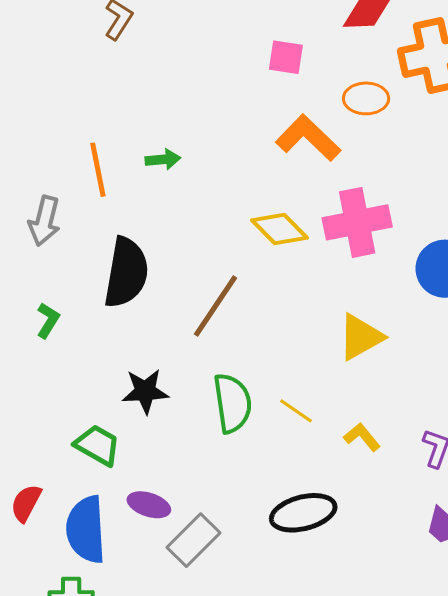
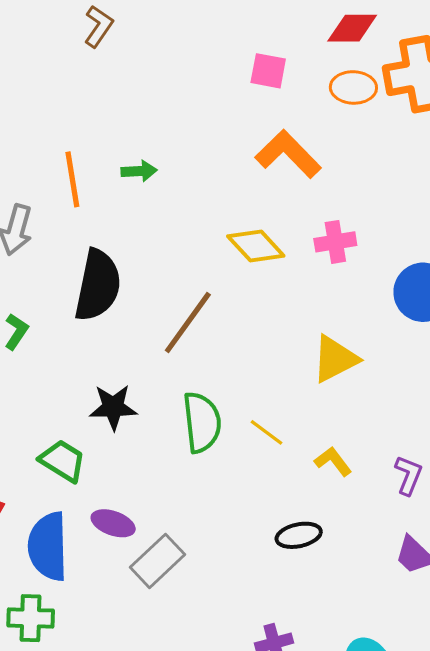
orange ellipse: (366, 98) -> (353, 87), moved
pink cross: (357, 222) -> (335, 242), size x0.6
black ellipse: (303, 513) -> (299, 535), moved, size x0.7

